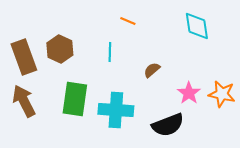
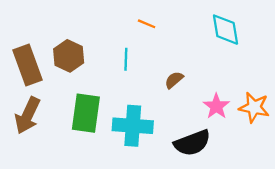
brown arrow: (24, 101) -> (27, 115), turned -128

